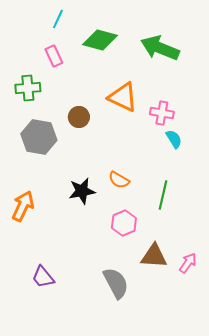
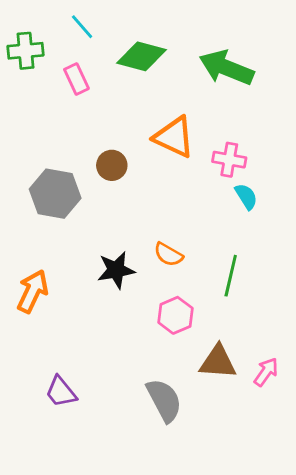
cyan line: (58, 19) -> (82, 27), turned -66
green cross: (28, 88) -> (25, 51), moved

